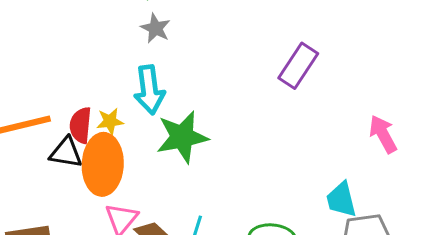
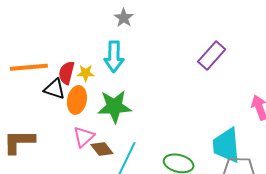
green star: (182, 137) -> (114, 107), moved
orange ellipse: (103, 164) -> (77, 100), size x0.7
cyan trapezoid: (341, 200) -> (226, 145), size x1.5

